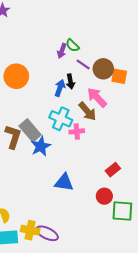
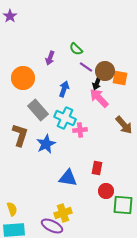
purple arrow: (62, 51) -> (50, 58), moved
black arrow: (70, 82) -> (97, 83), moved, turned 32
brown arrow: (87, 111) -> (124, 125), moved
gray rectangle: (30, 130) -> (38, 110), moved
red rectangle: (113, 170) -> (97, 168), moved, turned -40
yellow cross: (30, 230) -> (63, 213), moved, turned -30

